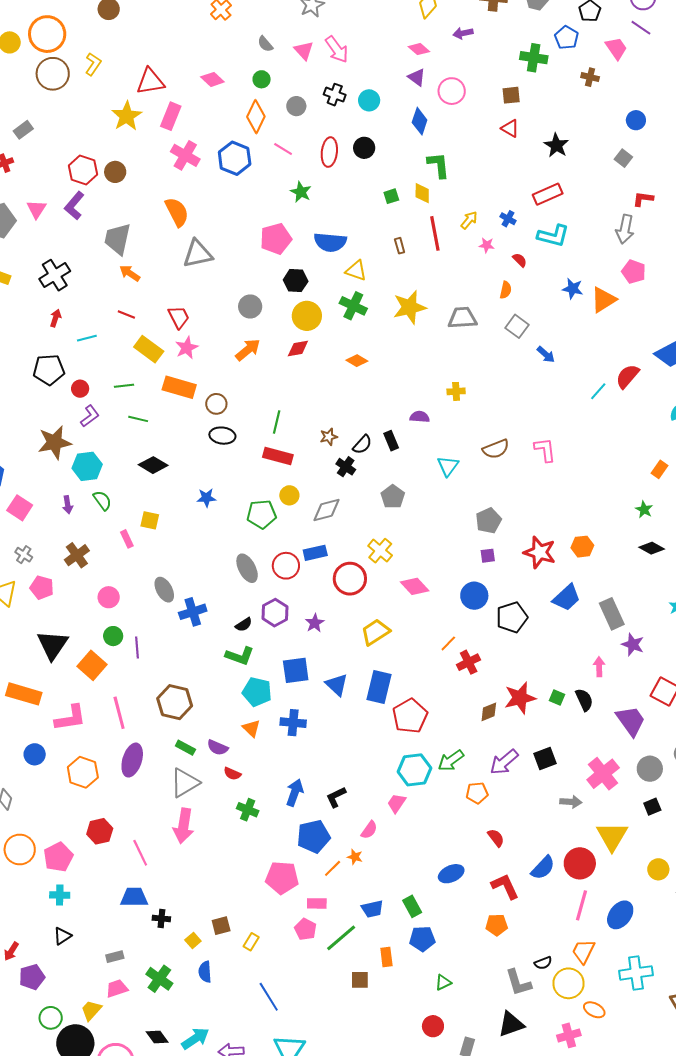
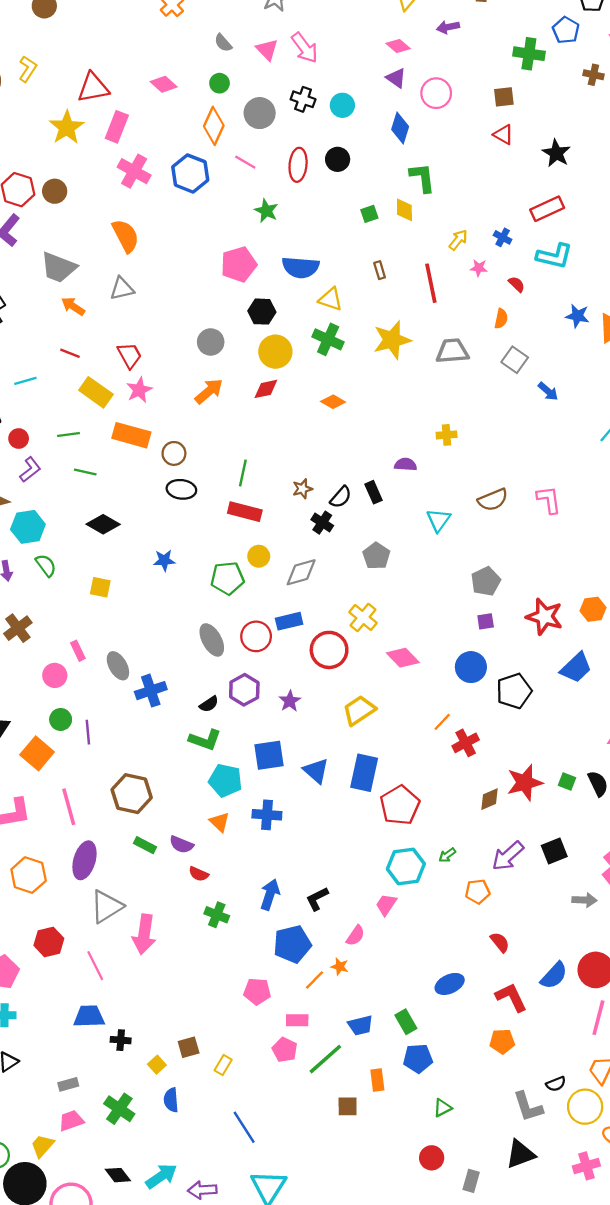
gray circle: (296, 106) -> (260, 113), size x1.4
red line: (435, 233) -> (431, 283), moved
gray trapezoid: (118, 239) -> (58, 267), turned -80
gray triangle: (198, 254) -> (122, 289), moved, size x0.7
pink rectangle: (127, 539) -> (78, 651), moved
green arrow: (451, 760) -> (447, 855), size x0.6
gray triangle: (185, 783) -> (106, 907), moved
pink pentagon: (282, 878) -> (257, 991), size x0.7

